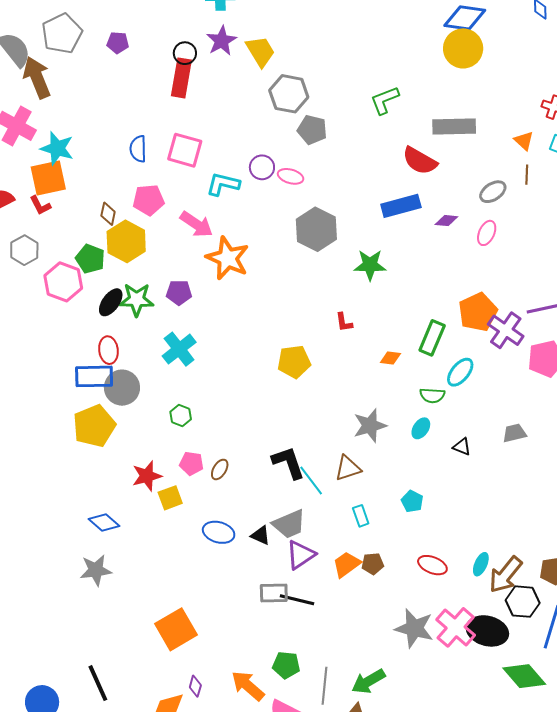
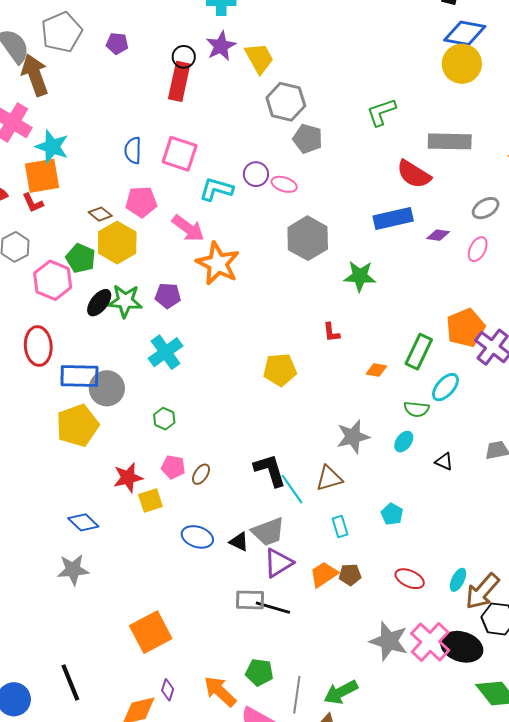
brown diamond: (108, 214) -> (100, 214), turned -65
red ellipse: (108, 350) -> (38, 346), moved, size x1.4

